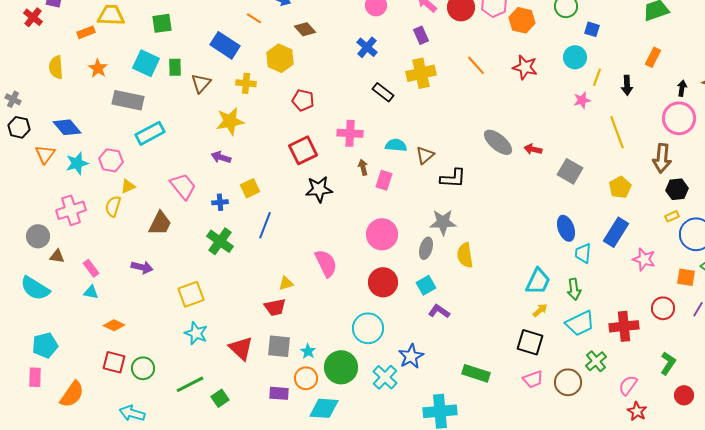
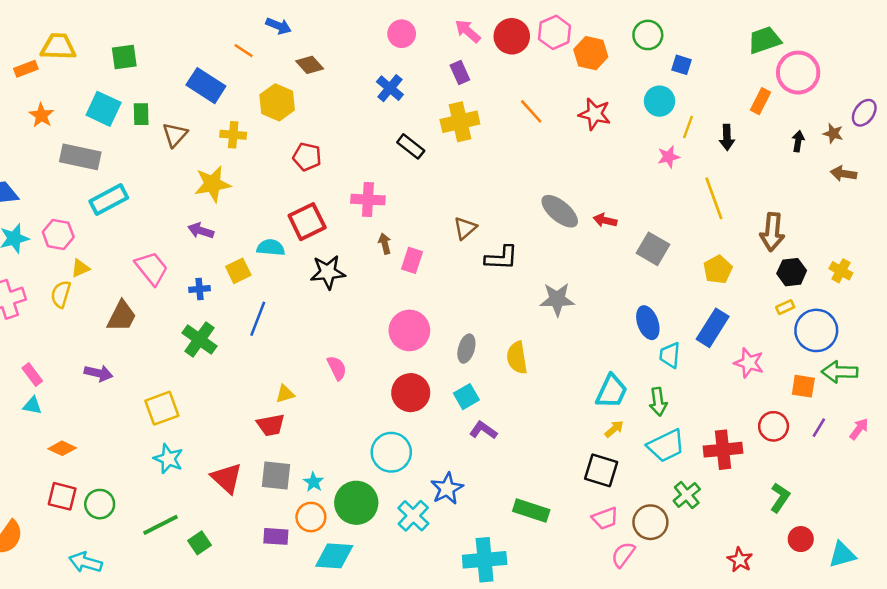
pink circle: (679, 118) -> (798, 73), moved
cyan semicircle: (396, 145) -> (271, 248), moved
gray star: (443, 222) -> (557, 299), moved
pink semicircle: (326, 263) -> (337, 368), size x0.7
pink semicircle: (628, 385) -> (623, 555), moved

